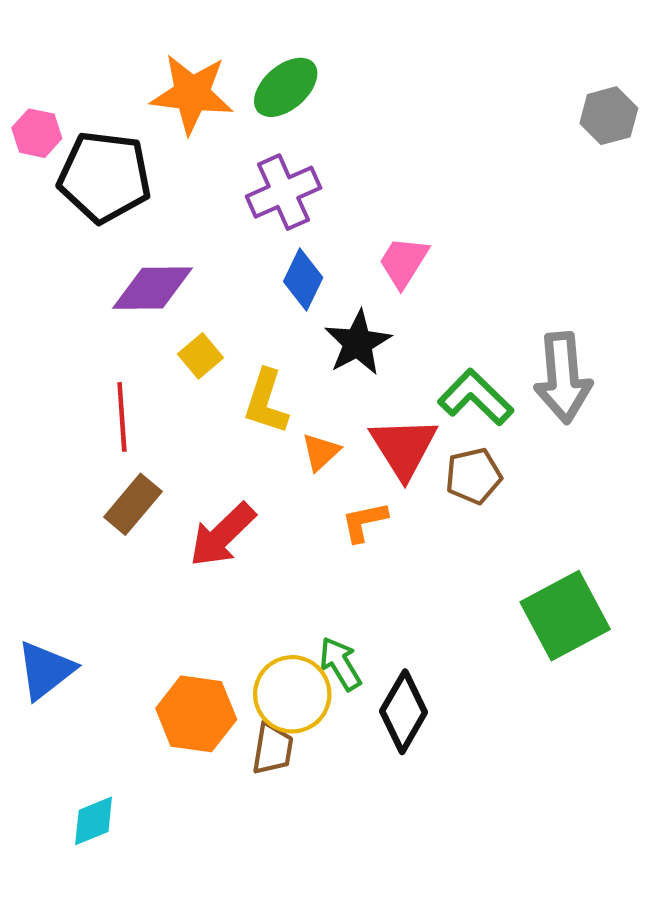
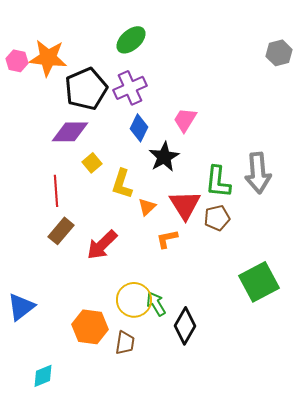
orange star: (192, 94) -> (48, 58), moved
black pentagon: (104, 177) -> (86, 89), moved, turned -30
green L-shape: (476, 397) -> (218, 182), turned -128
yellow circle: (292, 694) -> (134, 300), moved

